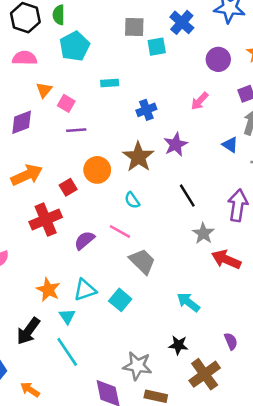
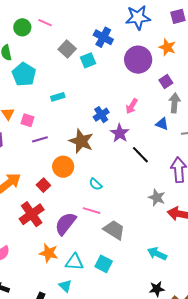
gray square: (134, 27) -> (67, 49), turned -36
purple circle: (218, 59) -> (138, 60), size x1.4
pink arrow: (200, 101) -> (132, 106), moved
blue cross: (146, 110) -> (101, 115), moved
brown star: (138, 157) -> (81, 141), moved
black line: (187, 196) -> (140, 155), moved
purple semicircle: (84, 240) -> (65, 224), size x1.4
orange star: (48, 290) -> (49, 253), moved
cyan triangle: (85, 290) -> (74, 262), turned 36

